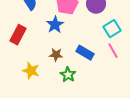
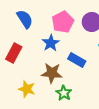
blue rectangle: (85, 53) -> (77, 60), moved
brown star: (56, 55) -> (52, 73), size x1.5

